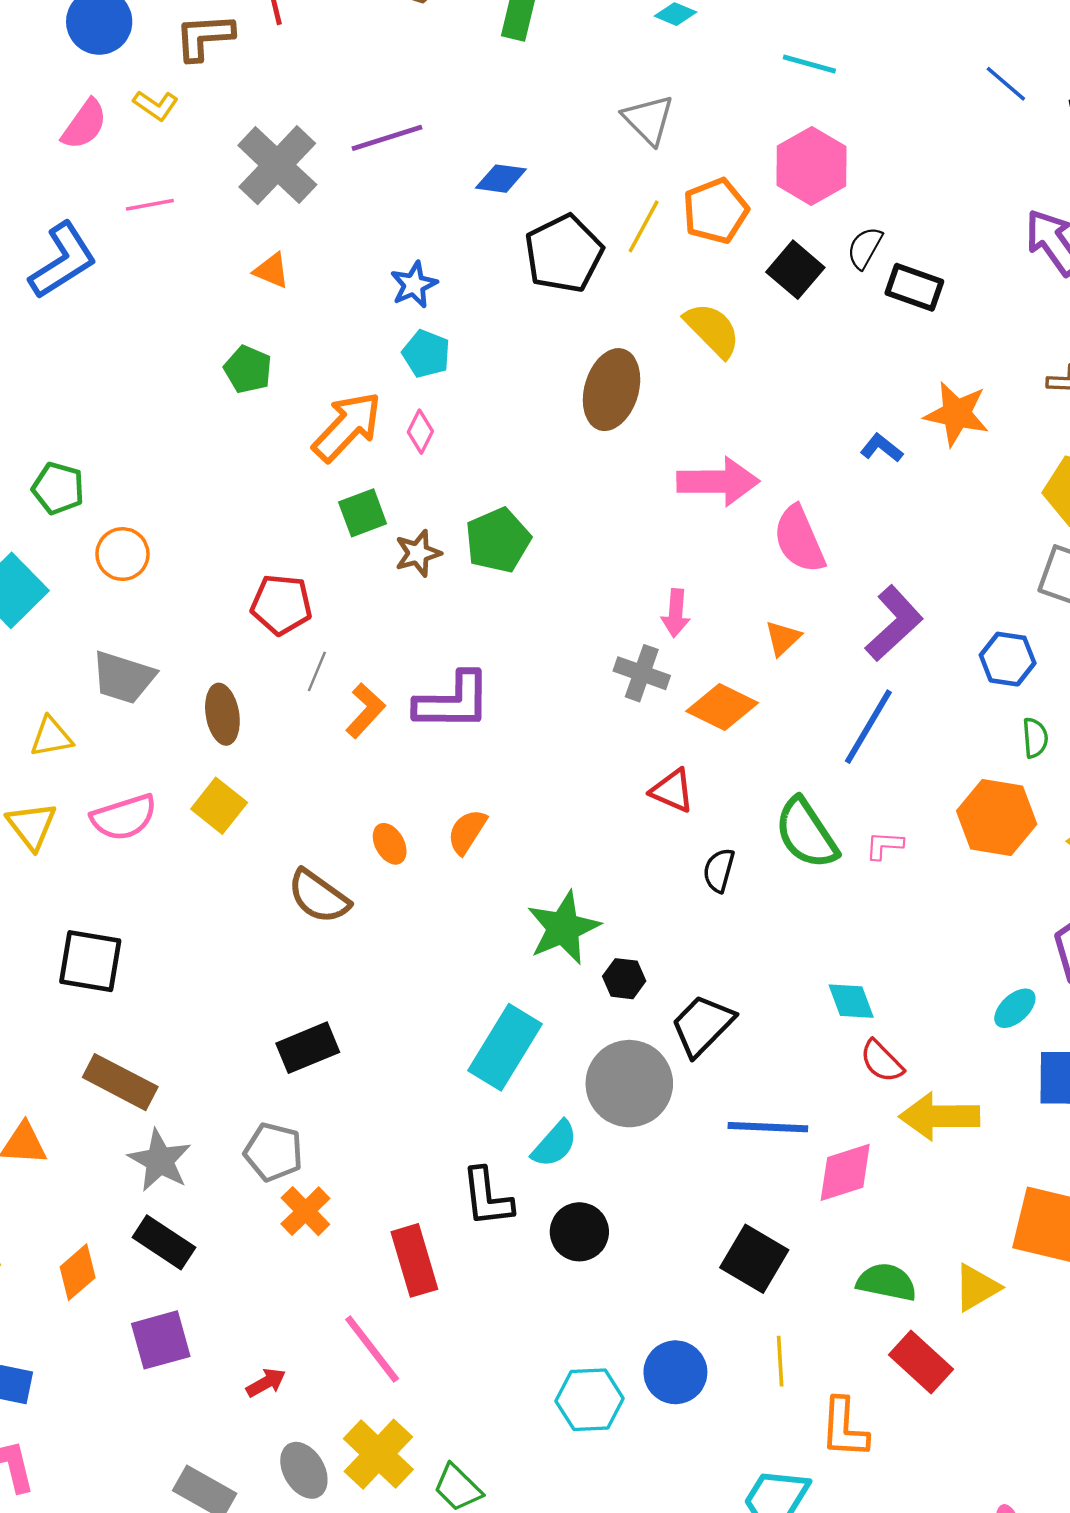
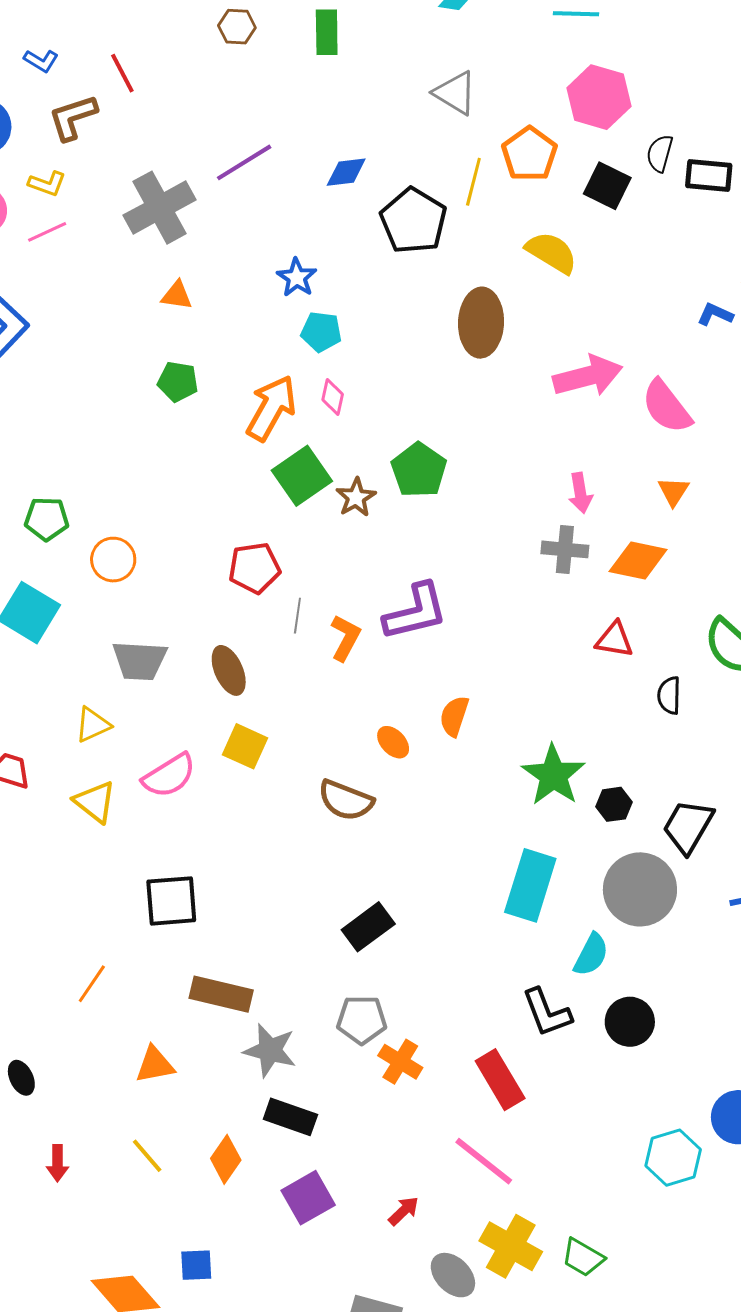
gray cross: (277, 165) -> (160, 208), turned 32
pink line: (150, 205) -> (47, 232), moved
green square: (363, 513) -> (302, 476), size x1.4

